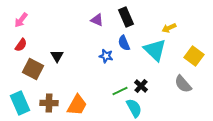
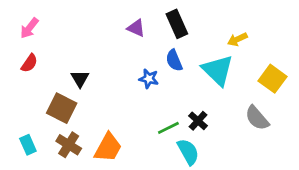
brown square: (33, 69) -> (62, 108), moved
cyan rectangle: (20, 103) -> (28, 145), size x0.6
brown cross: (49, 103) -> (69, 145), turned 30

